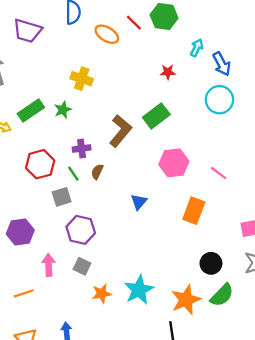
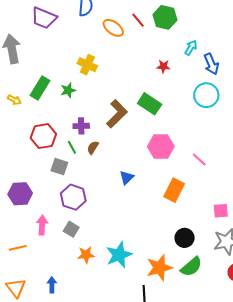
green rectangle: (31, 110) -> (40, 88), turned -30
green rectangle: (156, 116) -> (150, 104), turned 65
gray square: (62, 197) -> (59, 167), turned 30

